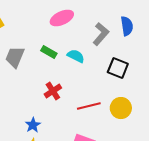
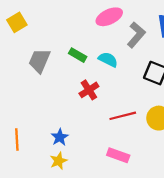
pink ellipse: (62, 18) -> (109, 17), moved
red cross: (53, 91) -> (89, 90), moved

